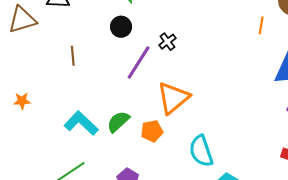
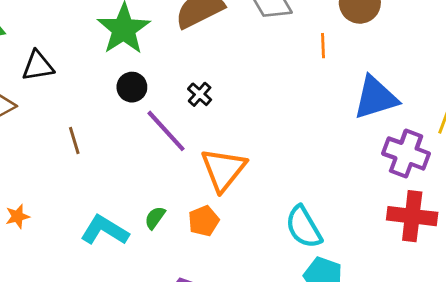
purple line: (139, 62) -> (166, 131), turned -63
green semicircle: (118, 122) -> (155, 218), size x0.7
cyan semicircle: (201, 151) -> (304, 227), moved

